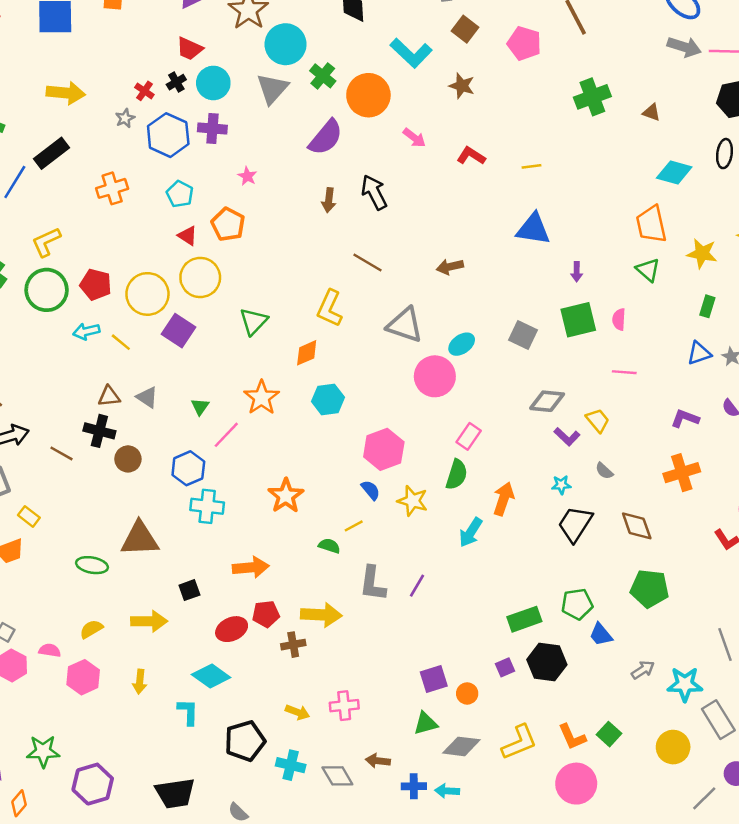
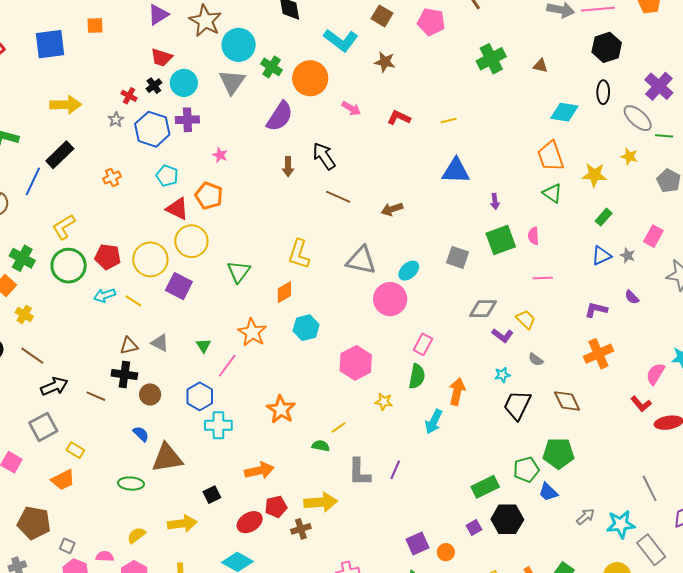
orange cross: (112, 188) -> (112, 178), size x0.7
red triangle: (188, 236) -> (177, 209), size x1.4
brown line: (367, 263) -> (338, 197), moved
green rectangle: (707, 306) -> (604, 217), turned 30
blue semicircle: (371, 490) -> (141, 434), moved
yellow star: (413, 501) -> (384, 402), size x0.7
green pentagon: (650, 589) -> (559, 453), moved

